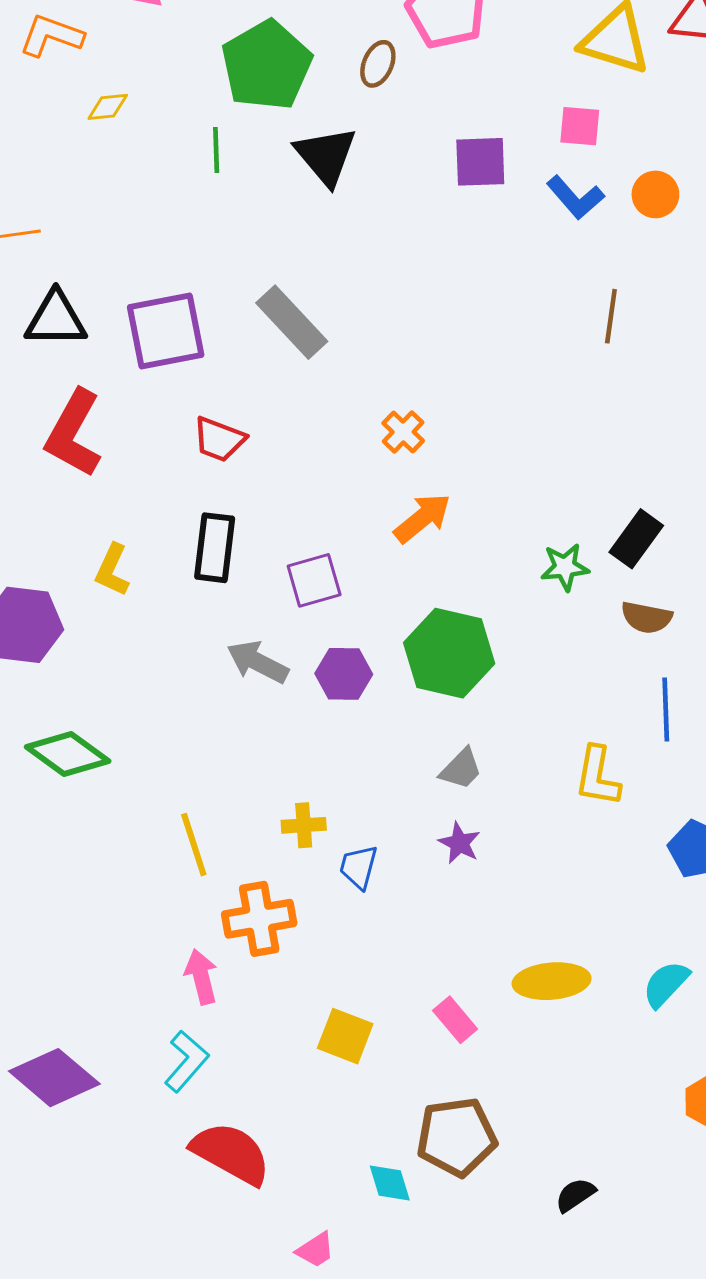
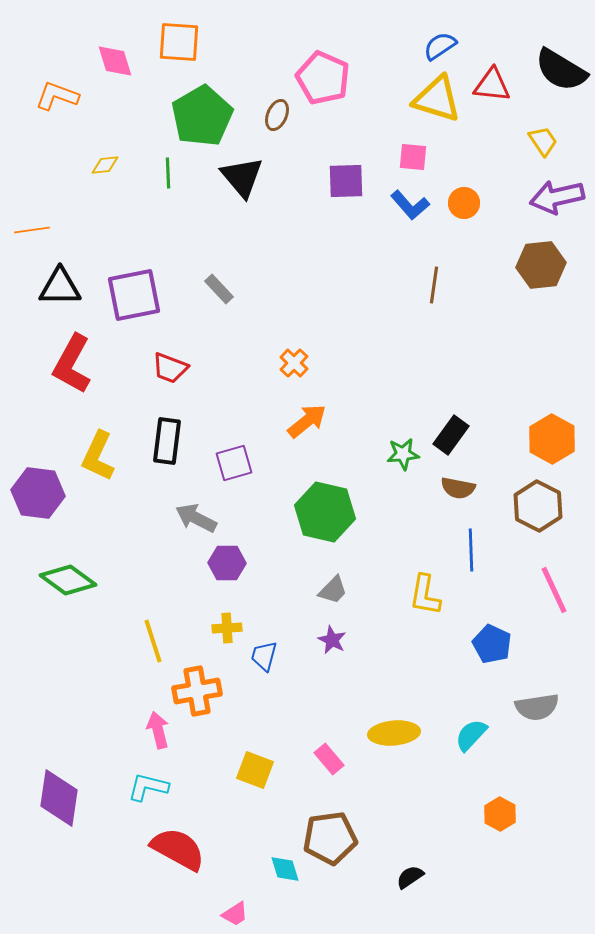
yellow diamond: (108, 107) -> (105, 165), moved
gray rectangle: (292, 322) -> (219, 289), size x0.6
yellow L-shape: (112, 570) -> (98, 456), size x1.4
purple hexagon: (344, 674) -> (227, 563), moved
cyan L-shape: (186, 1061) -> (148, 787), turned -117
purple diamond: (54, 1078) -> (59, 798), turned 58

